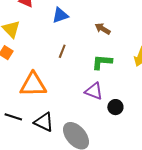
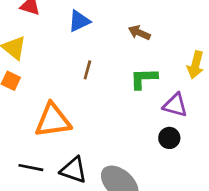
purple triangle: (94, 91) -> (175, 105), moved

